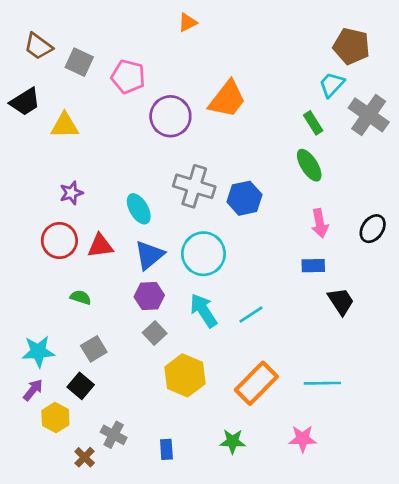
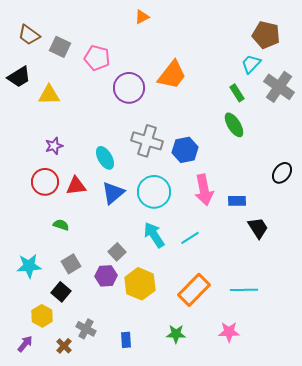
pink arrow: (320, 223) -> (204, 190), moved, size x1.4
purple hexagon: (149, 296) -> (106, 276), moved
purple arrow: (33, 390) -> (25, 344), moved

